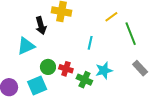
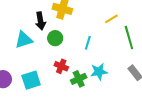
green circle: (48, 67) -> (55, 38), moved
green cross: (84, 80) -> (79, 79), turned 35

